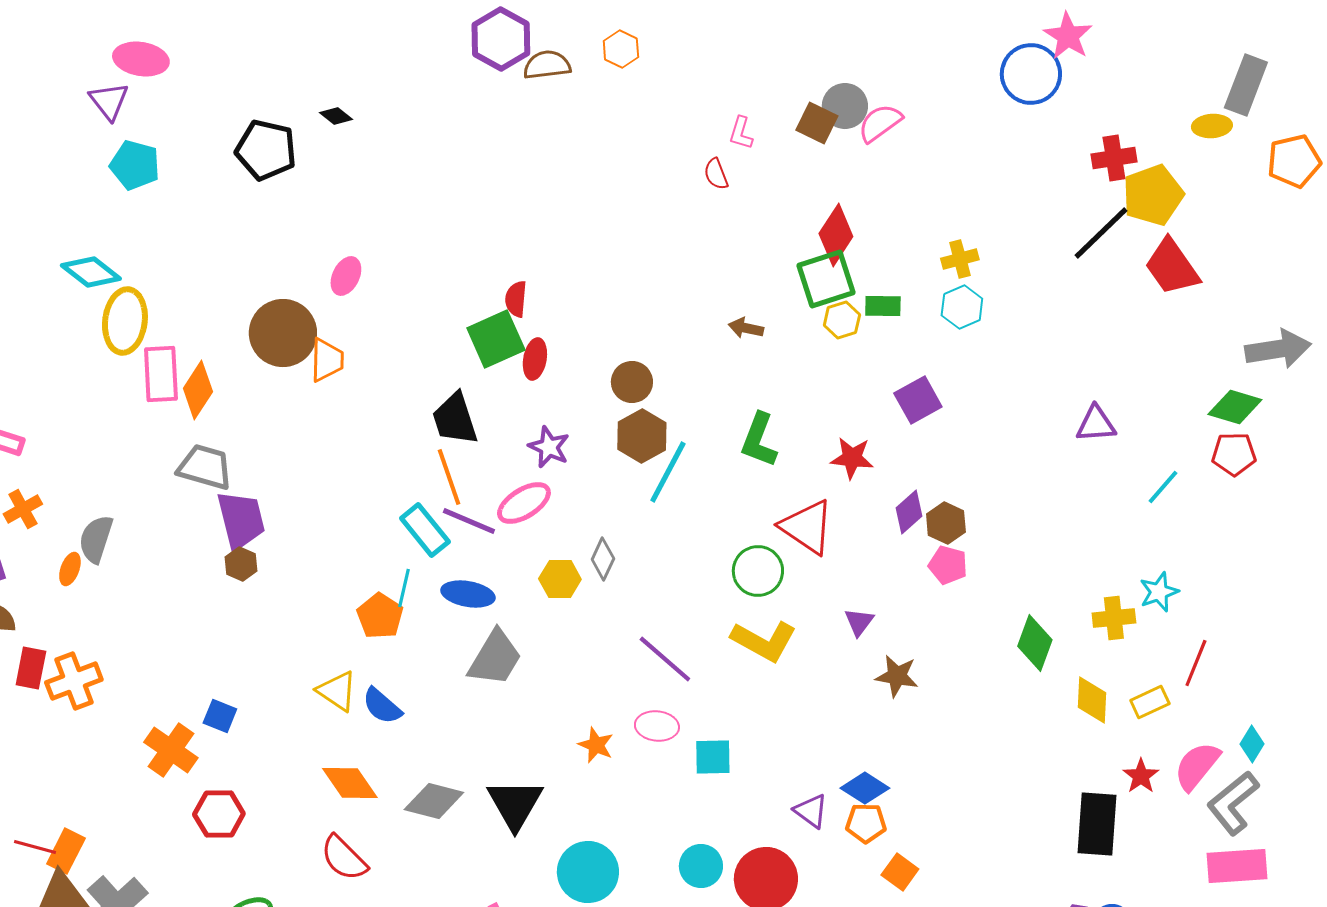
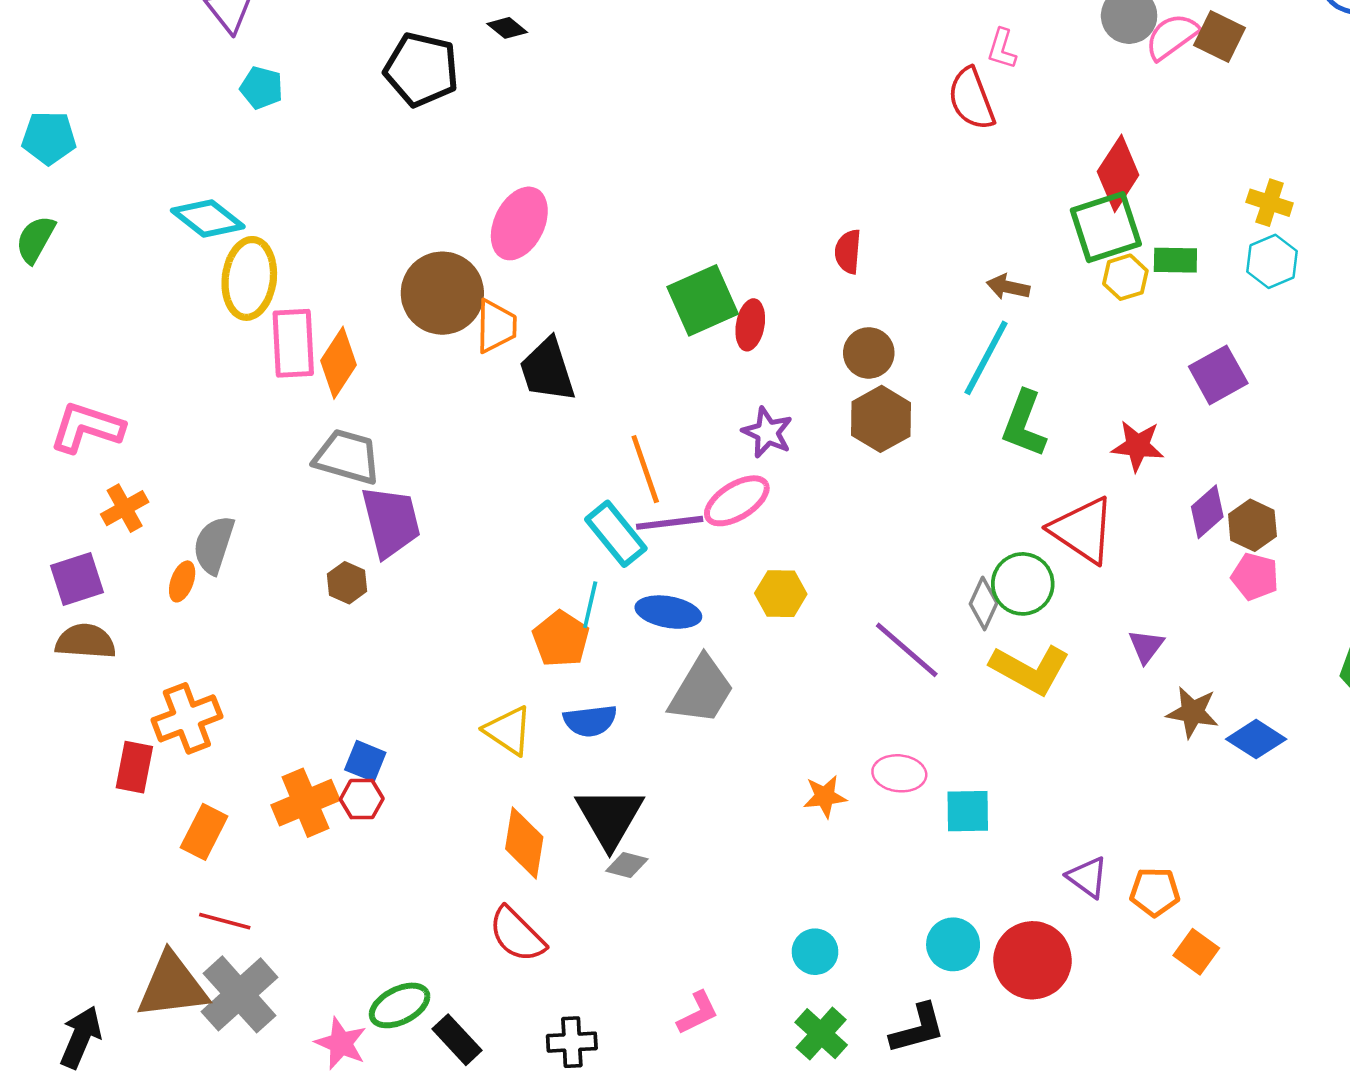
brown square: (817, 123) -> (1219, 36), moved
cyan pentagon: (135, 165) -> (261, 88), size x0.7
red semicircle: (716, 174) -> (971, 99), size x1.6
yellow cross: (960, 259) -> (1270, 203), turned 33
pink ellipse: (346, 276) -> (519, 223), size x1.5
red semicircle: (516, 299) -> (848, 252), moved
black trapezoid: (455, 419) -> (547, 370), moved
cyan line: (668, 472) -> (986, 358), moved
purple line: (469, 521) -> (670, 523), turned -30
gray diamond: (603, 559) -> (984, 603), moved
brown hexagon: (241, 564) -> (347, 583), moved
purple line: (665, 659) -> (907, 650), moved
red rectangle: (31, 668) -> (134, 767), moved
blue semicircle: (382, 706) -> (590, 721), moved, turned -48
orange star: (596, 745) -> (825, 797), turned -30
orange cross: (171, 750) -> (305, 803), turned 32
orange diamond: (350, 783) -> (524, 843), turned 44
blue diamond: (865, 788) -> (1256, 739), moved
gray diamond: (434, 801) -> (627, 865), size x0.6
black triangle: (515, 804) -> (610, 817), moved
red hexagon: (219, 814) -> (362, 799), moved, size x0.7
red line: (35, 847) -> (225, 921), moved
orange rectangle: (66, 851) -> (204, 832), moved
cyan circle: (588, 872) -> (815, 952), size x0.6

